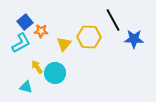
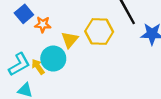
cyan L-shape: (21, 43) -> (19, 64), moved
cyan circle: (55, 73) -> (53, 59), moved

